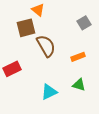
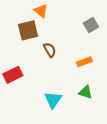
brown semicircle: (46, 46) -> (50, 50), size x0.6
cyan triangle: (49, 92) -> (53, 100), turned -30

